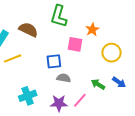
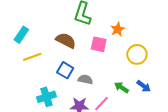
brown semicircle: (28, 30) -> (66, 40), moved
blue square: (54, 61) -> (65, 70), moved, turned 35

